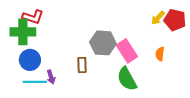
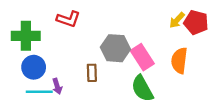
red L-shape: (33, 17) -> (68, 19), moved
orange semicircle: (160, 54) -> (179, 61), size x1.6

